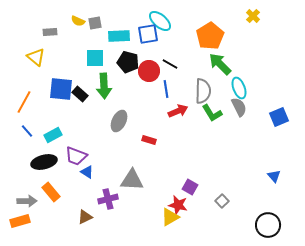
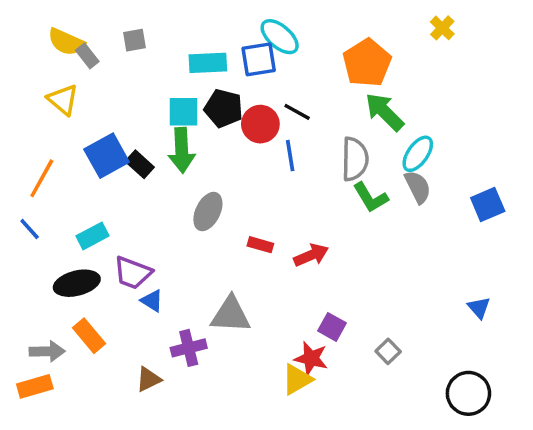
yellow semicircle: (78, 21) -> (66, 42), moved, size x1.5
gray square: (95, 23) -> (134, 40), moved
gray rectangle: (50, 32) -> (87, 56), turned 56
cyan square: (95, 58) -> (183, 112), moved
cyan ellipse: (239, 88) -> (418, 154), turned 55
blue square: (61, 89) -> (107, 156), turned -35
red arrow: (178, 111) -> (311, 255), moved
blue line: (27, 131) -> (30, 229), moved

